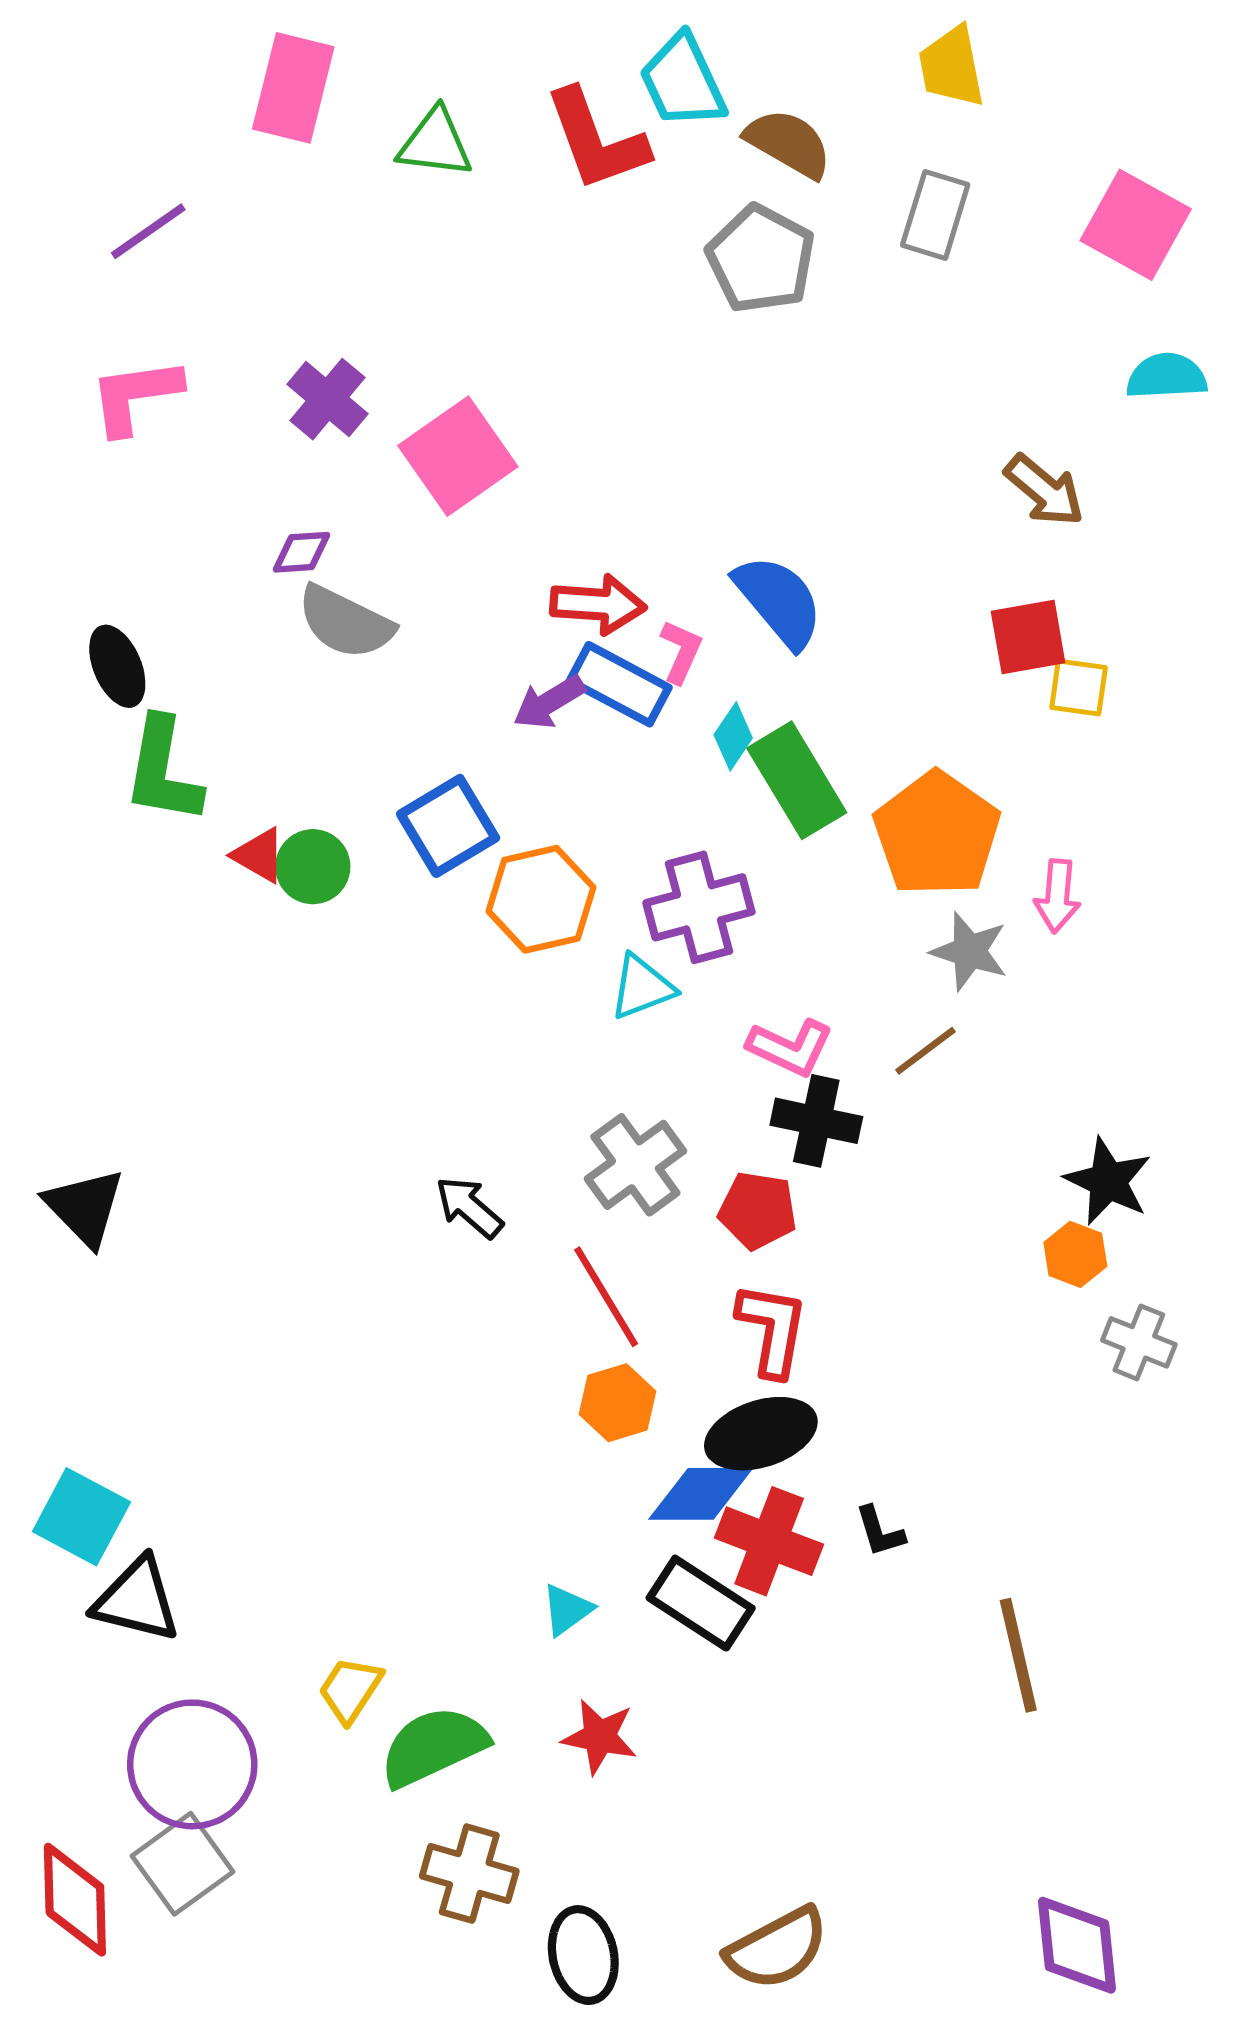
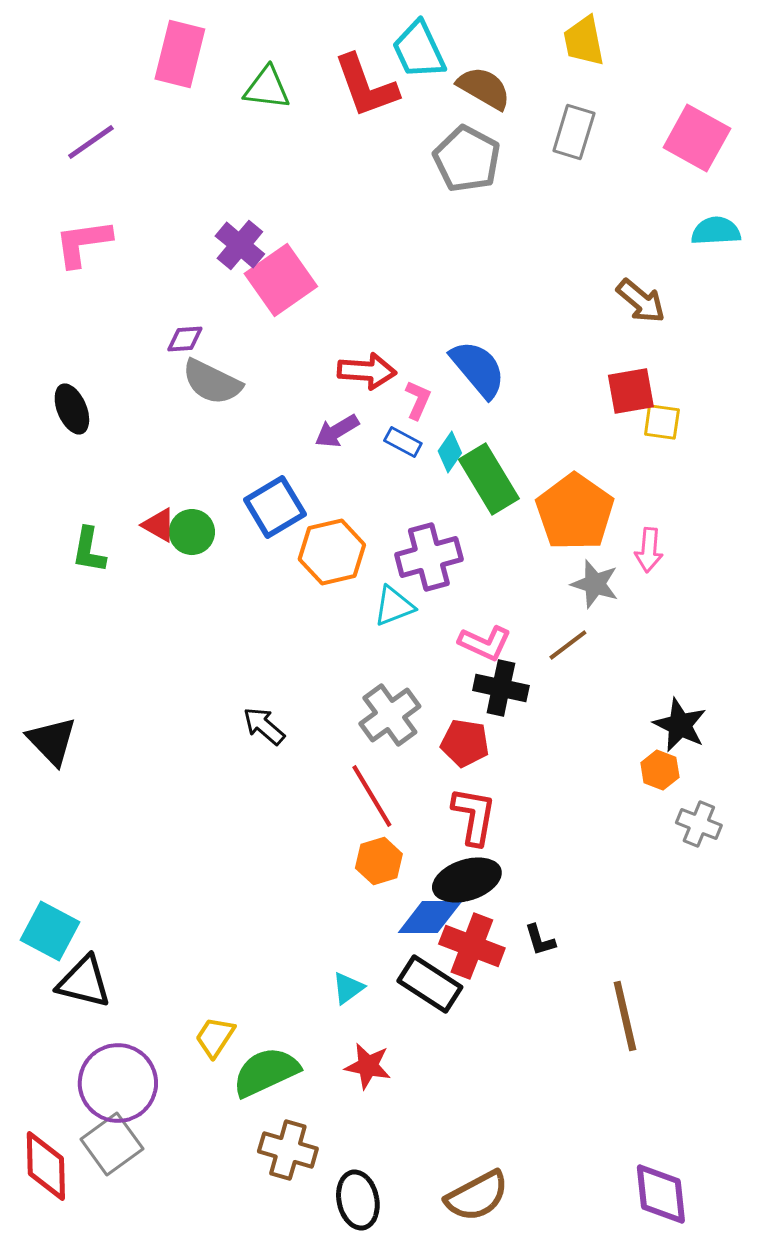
purple cross: (327, 399) -> (240, 245), moved
blue rectangle: (619, 684) -> (403, 442), moved, size x0.6
green L-shape: (163, 771) -> (89, 550), moved, size x0.7
black arrow: (469, 1207) -> (264, 726), moved

